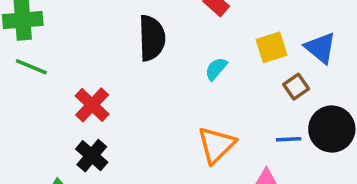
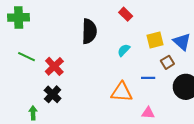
green line: (31, 67) -> (27, 57), moved
blue line: (289, 139) -> (148, 78), moved
orange triangle: (216, 145) -> (122, 92), turned 45

